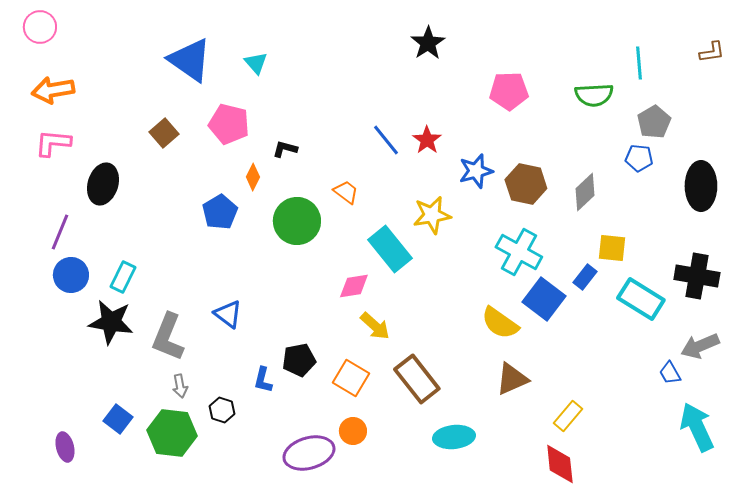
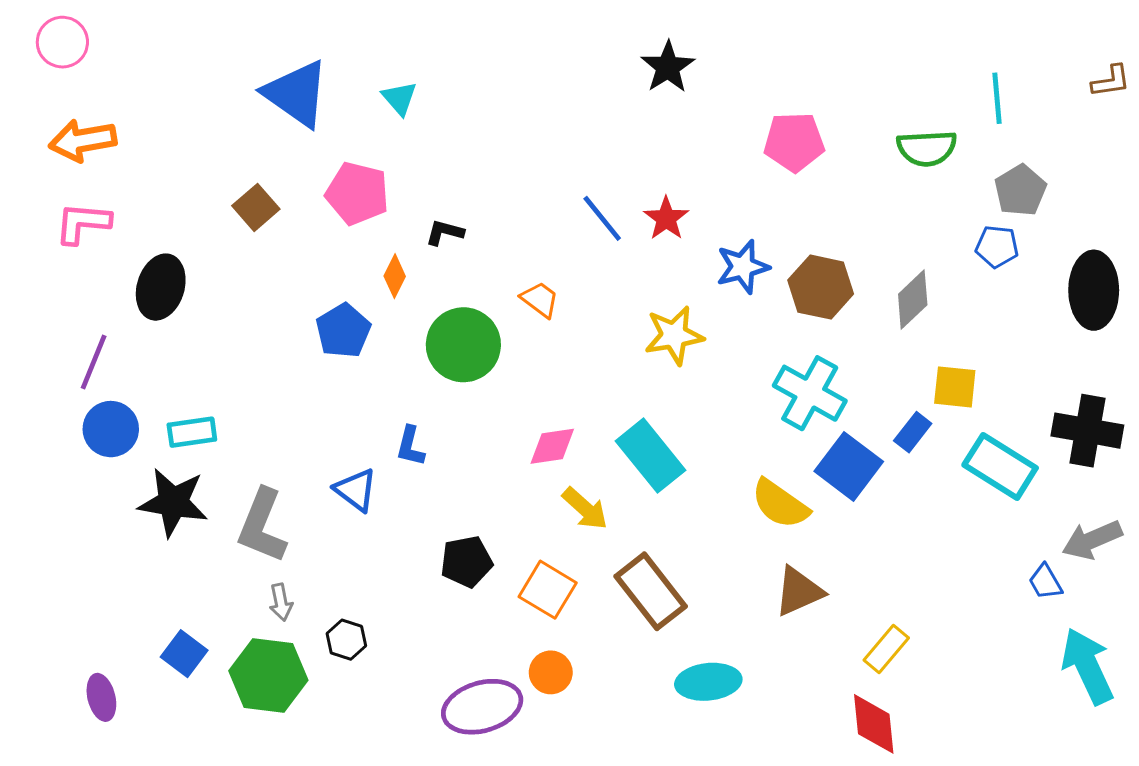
cyan rectangle: (390, 249) -> (651, 456), moved
cyan rectangle: (123, 277) -> (192, 432), turned 56
blue L-shape: (263, 380) -> (410, 446), moved

